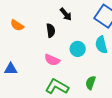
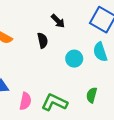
pink semicircle: (52, 60) -> (25, 101), moved, turned -98

